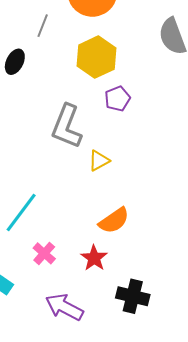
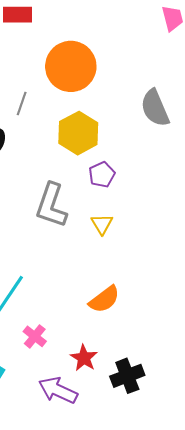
yellow triangle: (99, 161) -> (102, 224), moved, turned -30
red star: (94, 258) -> (84, 358), moved
black cross: (133, 296) -> (127, 376), turned -32

